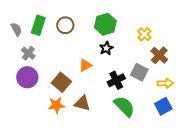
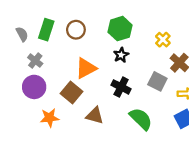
orange triangle: (85, 65) -> (86, 68), moved, size x1.5
black cross: (116, 80) -> (121, 87), moved, turned -36
orange star: (56, 105) -> (50, 118), moved

